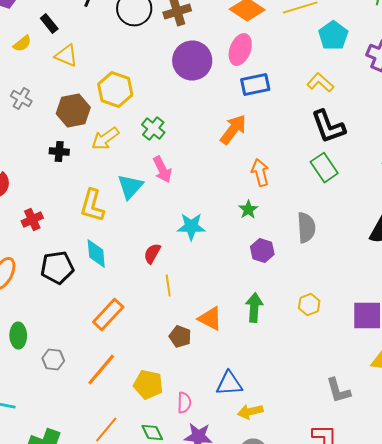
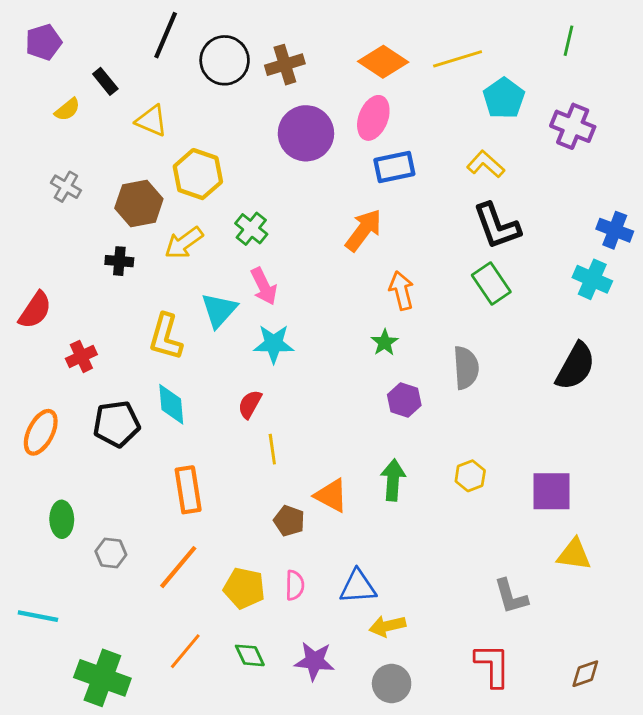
yellow triangle: (66, 56) -> (152, 121), moved
cyan star: (191, 227) -> (274, 344), moved
orange rectangle: (108, 315) -> (188, 490), turned -52
pink semicircle: (184, 403) -> (295, 585), moved

